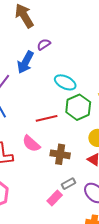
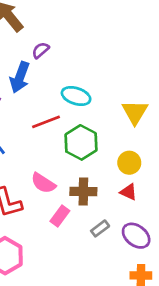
green hexagon: (78, 107) -> (81, 142), moved
red line: (47, 118) -> (46, 122), moved
pink rectangle: (55, 198) -> (60, 216), moved

